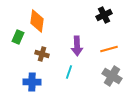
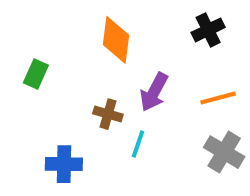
orange diamond: (37, 21) -> (116, 40), moved
purple arrow: (77, 46) -> (154, 92), turned 30
brown cross: (42, 54) -> (108, 114), moved

